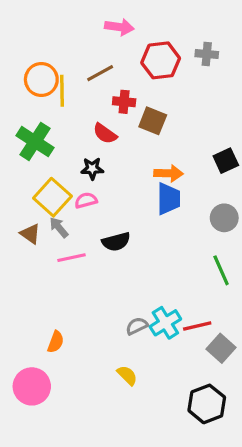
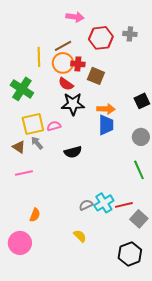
orange circle: (41, 80) -> (63, 63), moved
black star: (92, 169) -> (73, 104), moved, size x1.6
yellow square: (52, 197) -> (33, 124), turned 35
pink line: (72, 258) -> (24, 173), moved

